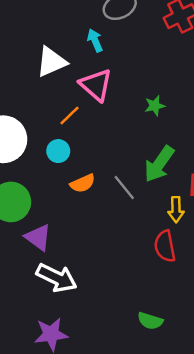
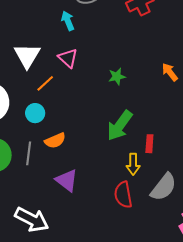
white triangle: (51, 62) -> (27, 56), moved, turned -36
pink triangle: (96, 85) -> (68, 58), size x0.7
gray line: (124, 188) -> (29, 153), moved, turned 45
purple triangle: (38, 237) -> (67, 180), moved

